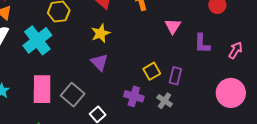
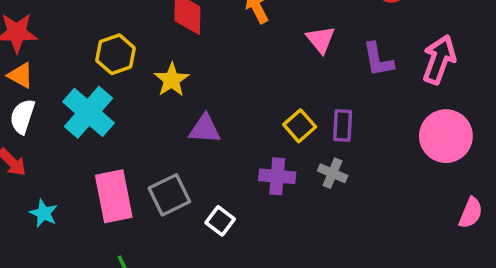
yellow star: (101, 33) -> (172, 80), moved
pink arrow: (236, 50) -> (439, 60), size x1.5
purple triangle: (99, 62) -> (205, 129), turned -30
gray square: (73, 95) -> (169, 195), turned 35

